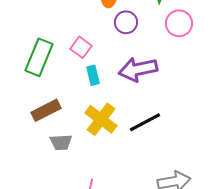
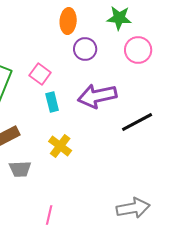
yellow cross: (101, 119) -> (60, 146), size x0.7
black line: (145, 122) -> (137, 122), moved

